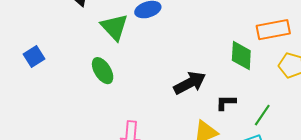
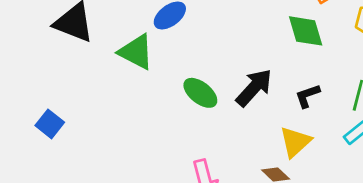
green ellipse: (103, 71) -> (200, 93), moved

